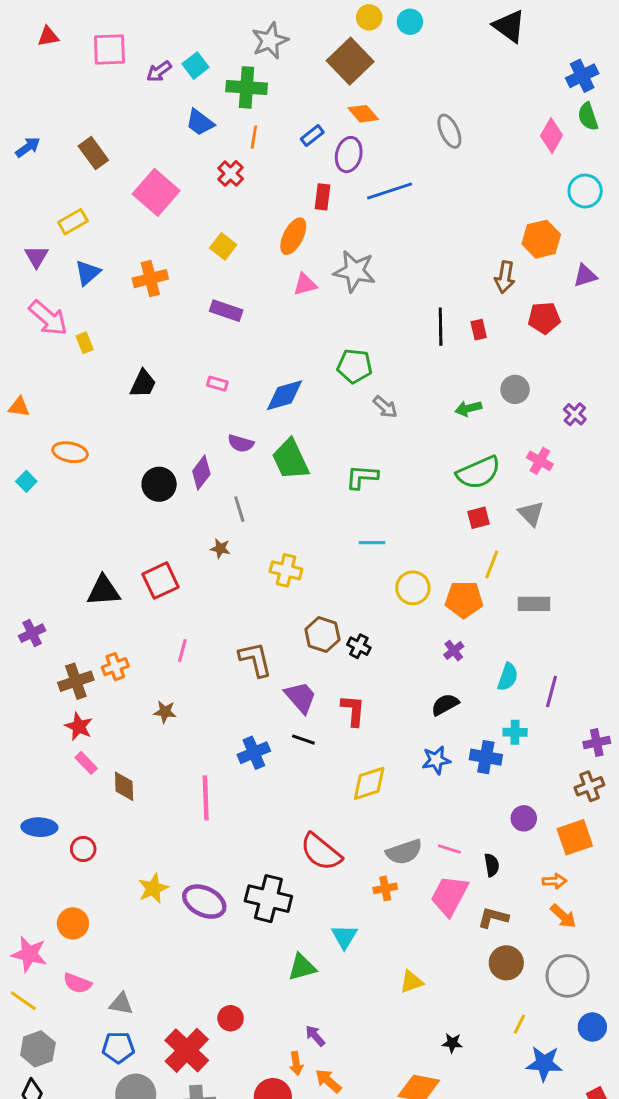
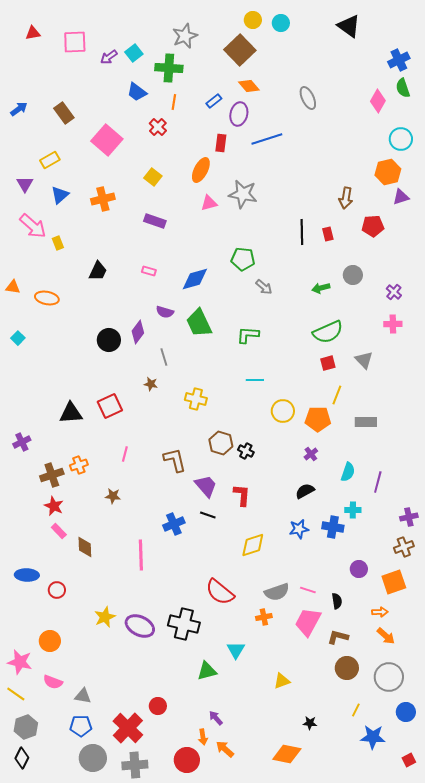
orange hexagon: (541, 239) -> (388, 172), moved
orange ellipse: (70, 452) -> (47, 298), moved
pink cross: (540, 461) -> (393, 324), moved, turned -30

